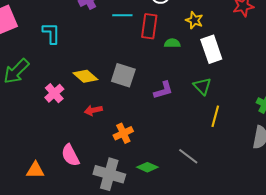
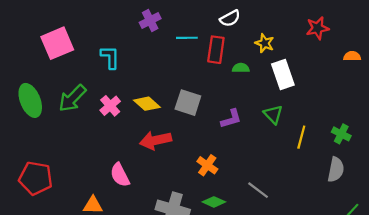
pink cross: (54, 93) -> (110, 106), moved
red arrow: (93, 110) -> (156, 140), size x1.6
yellow line: (215, 116) -> (301, 137), moved
orange cross: (123, 133) -> (207, 165), moved, turned -30
pink semicircle: (70, 155) -> (120, 175), moved

